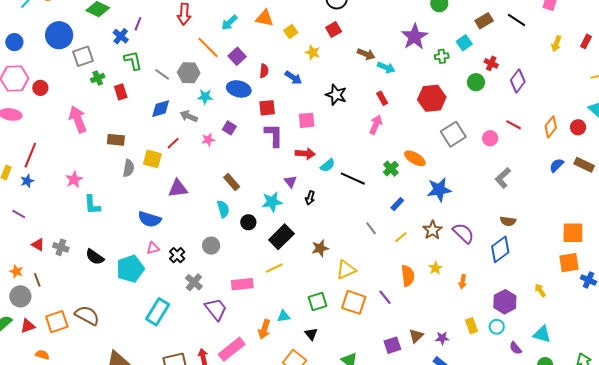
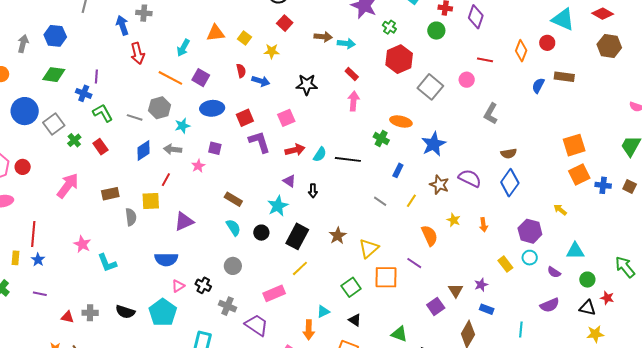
green cross: (442, 56) -> (389, 27), moved, turned -32
red semicircle: (264, 71) -> (241, 71), moved
pink arrow: (78, 119) -> (68, 186), turned 76

